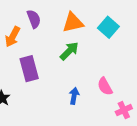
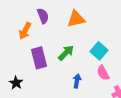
cyan square: (108, 27) -> (99, 51), moved
green arrow: (69, 51) -> (66, 53), moved

